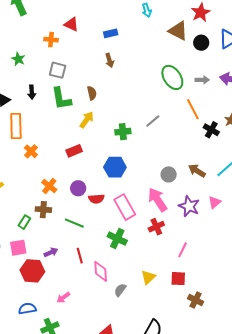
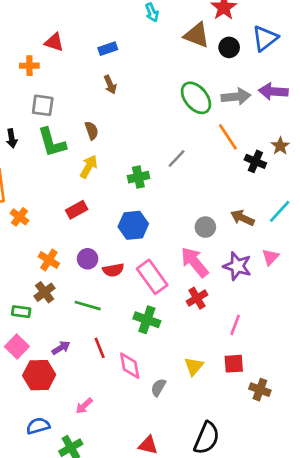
gray arrow: (202, 80) -> (236, 97), size x1.5
brown cross: (43, 210) -> (45, 292), turned -35
green rectangle: (24, 222) -> (21, 312), turned 72
pink square: (18, 248) -> (17, 346), turned -30

